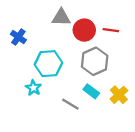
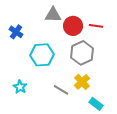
cyan star: (33, 88) -> (20, 87), moved
cyan rectangle: (91, 91) -> (96, 104), moved
yellow cross: (119, 95) -> (82, 82), moved

